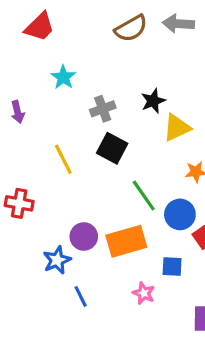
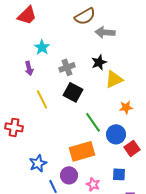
gray arrow: (178, 24) -> (105, 32), moved
purple arrow: (18, 112) -> (29, 68), moved
purple circle: (84, 236) -> (69, 175), moved
blue square: (172, 266) -> (119, 174), moved

